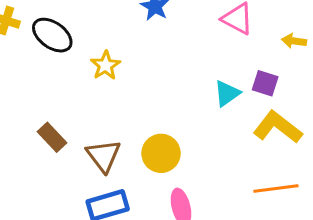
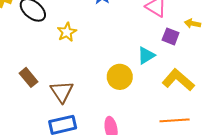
purple square: (265, 83) -> (171, 36), moved
yellow circle: (161, 153) -> (120, 77), moved

